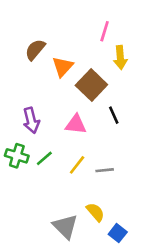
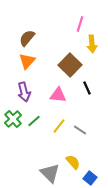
orange triangle: (63, 67) -> (27, 61), moved
green cross: (17, 156) -> (13, 119), turned 30
gray line: (105, 170) -> (80, 130), turned 40

